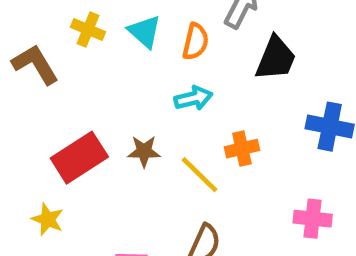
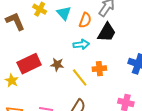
black trapezoid: (276, 58) -> (107, 32), moved
yellow star: (48, 219) -> (12, 80), moved

